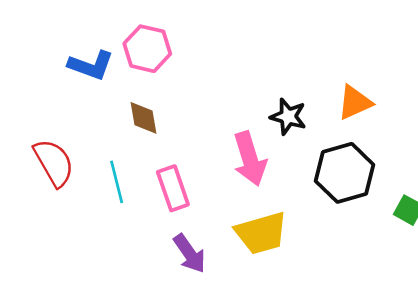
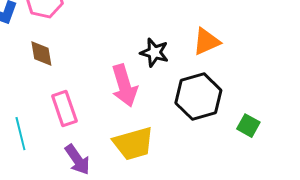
cyan line: (117, 182) -> (20, 134), moved

